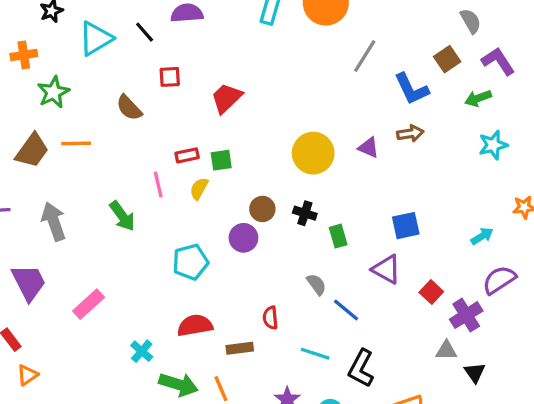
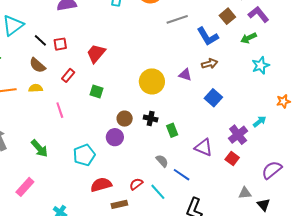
black line: (145, 32) -> (40, 40), moved
gray line: (365, 56) -> (177, 19), turned 45
red rectangle: (187, 155) -> (68, 75), moved, turned -32
green square: (221, 160) -> (97, 91), turned 32
yellow semicircle: (199, 189) -> (36, 88), moved, turned 64
green arrow: (122, 216) -> (39, 148), moved
blue square: (406, 226) -> (213, 98), moved, turned -30
purple semicircle: (499, 280) -> (272, 170), moved
purple cross: (466, 315) -> (238, 135), moved
red semicircle: (270, 318) -> (136, 184), turned 64
red semicircle: (195, 325) -> (101, 185), moved
cyan line: (315, 354) -> (158, 192), moved, turned 36

